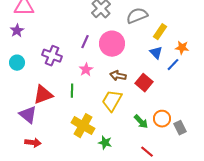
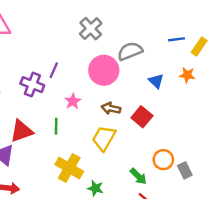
gray semicircle: (137, 16) -> (130, 51), moved
yellow rectangle: (160, 32) -> (199, 46), moved
purple line: (85, 42) -> (54, 70), moved
blue line: (173, 65) -> (176, 39), moved, turned 40
green arrow: (141, 122) -> (138, 176), moved

